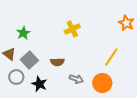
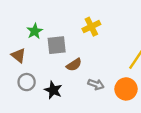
gray square: (29, 60) -> (57, 45), moved, turned 36
brown semicircle: (57, 62) -> (74, 65), turned -32

